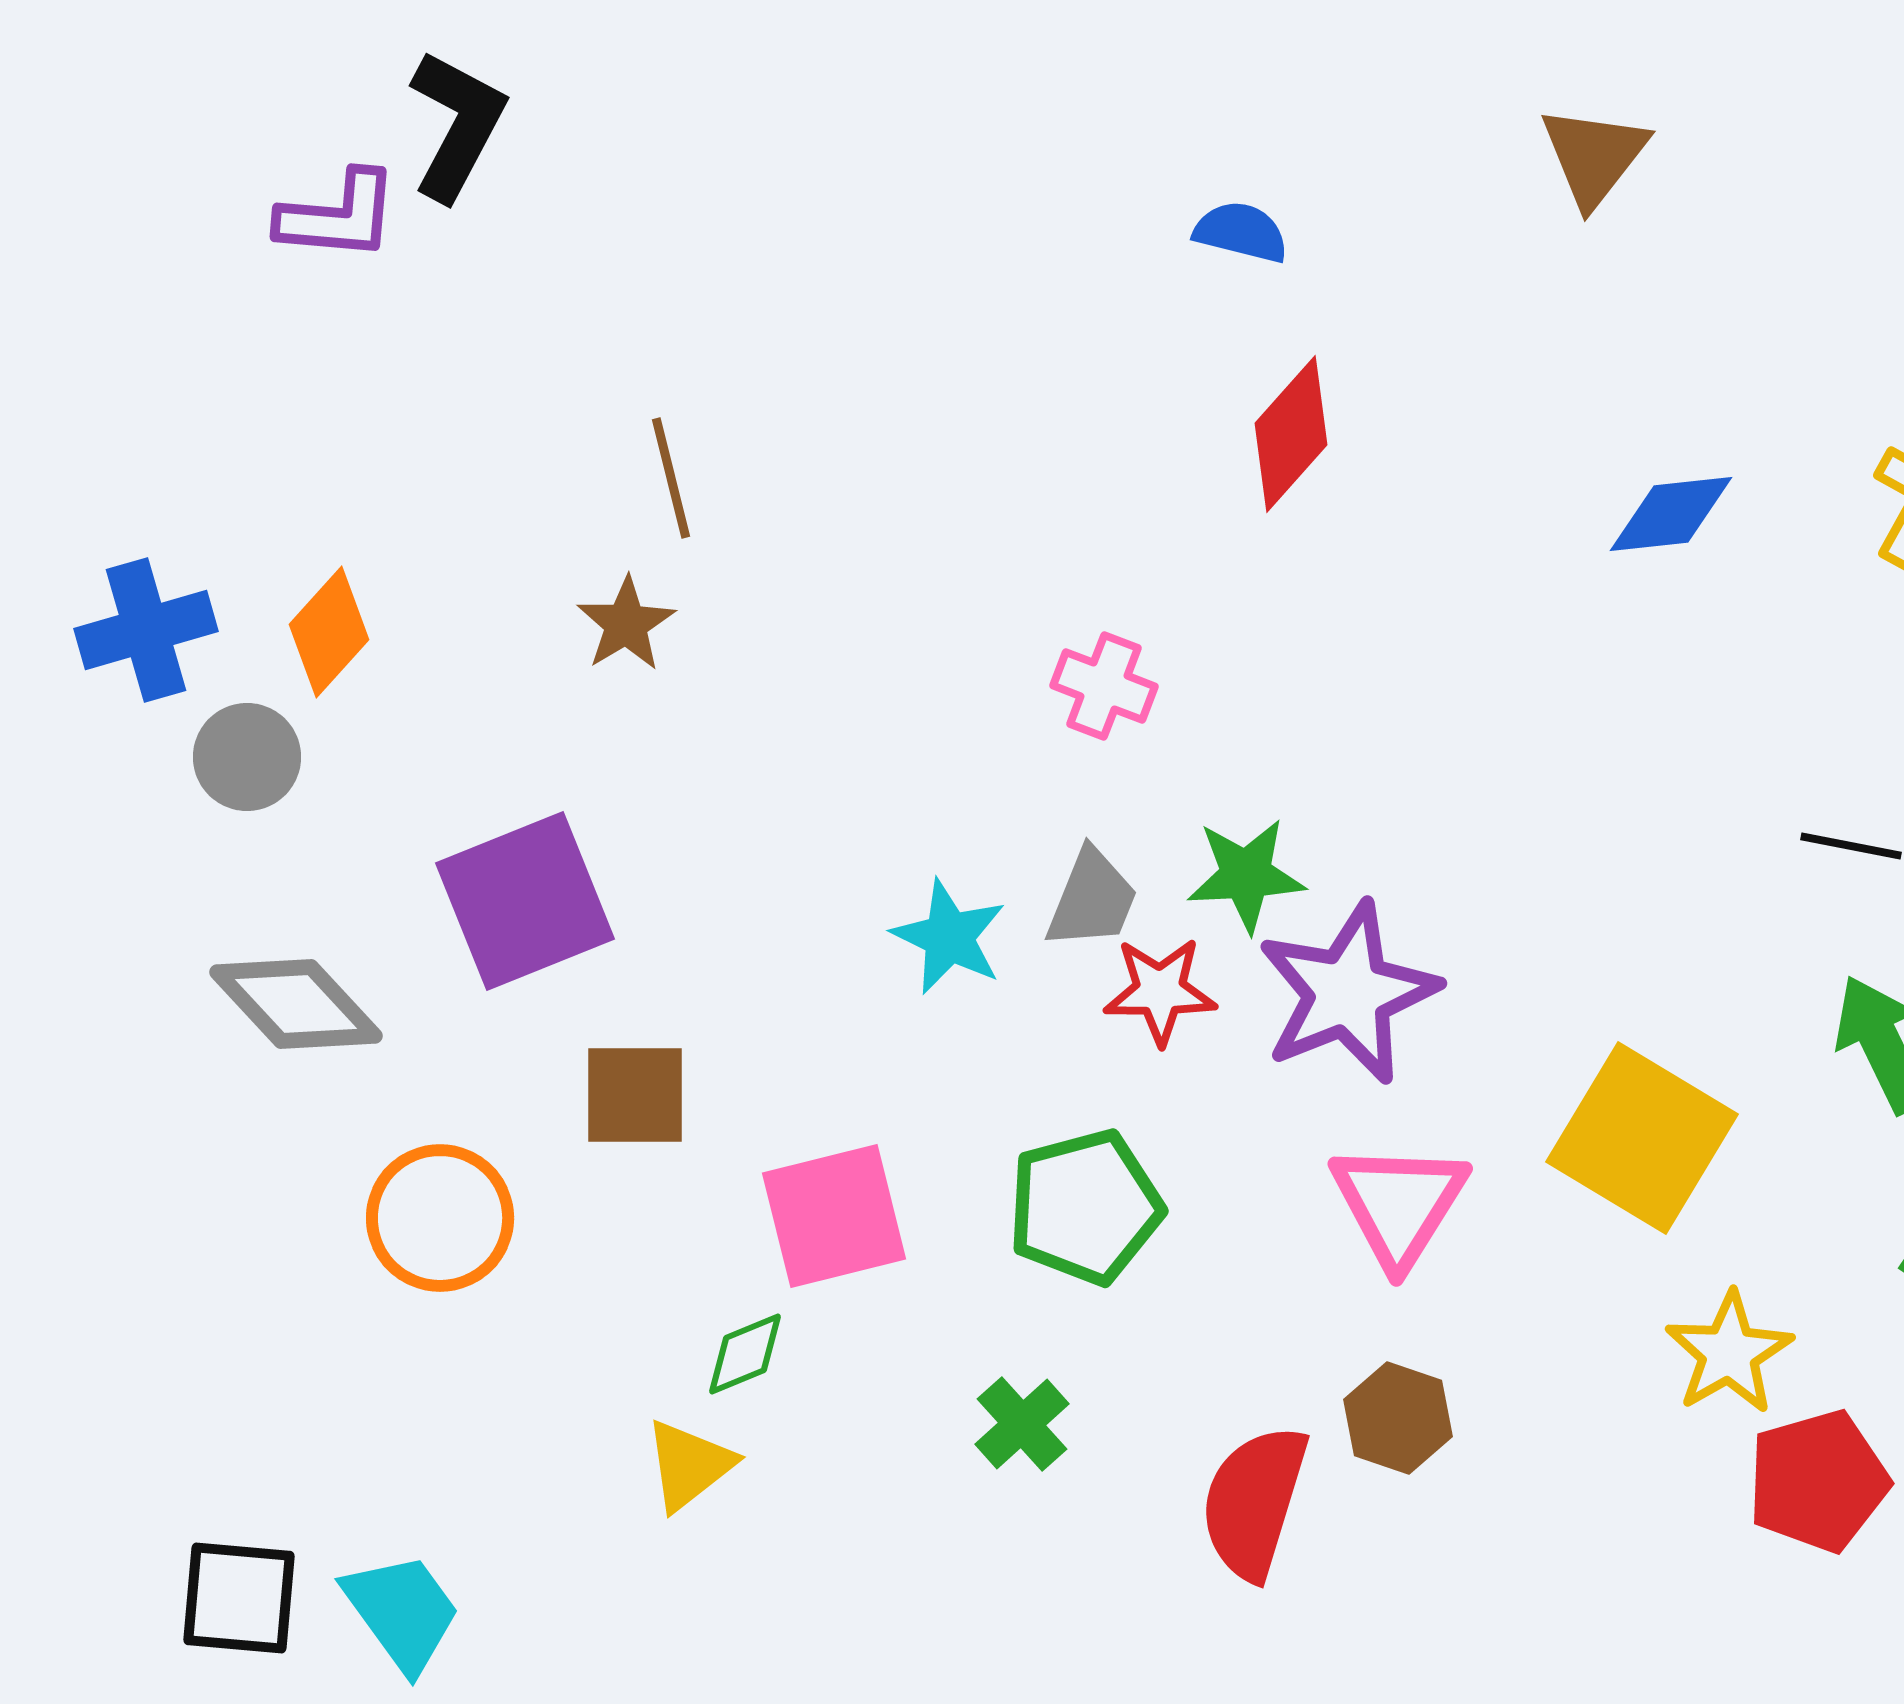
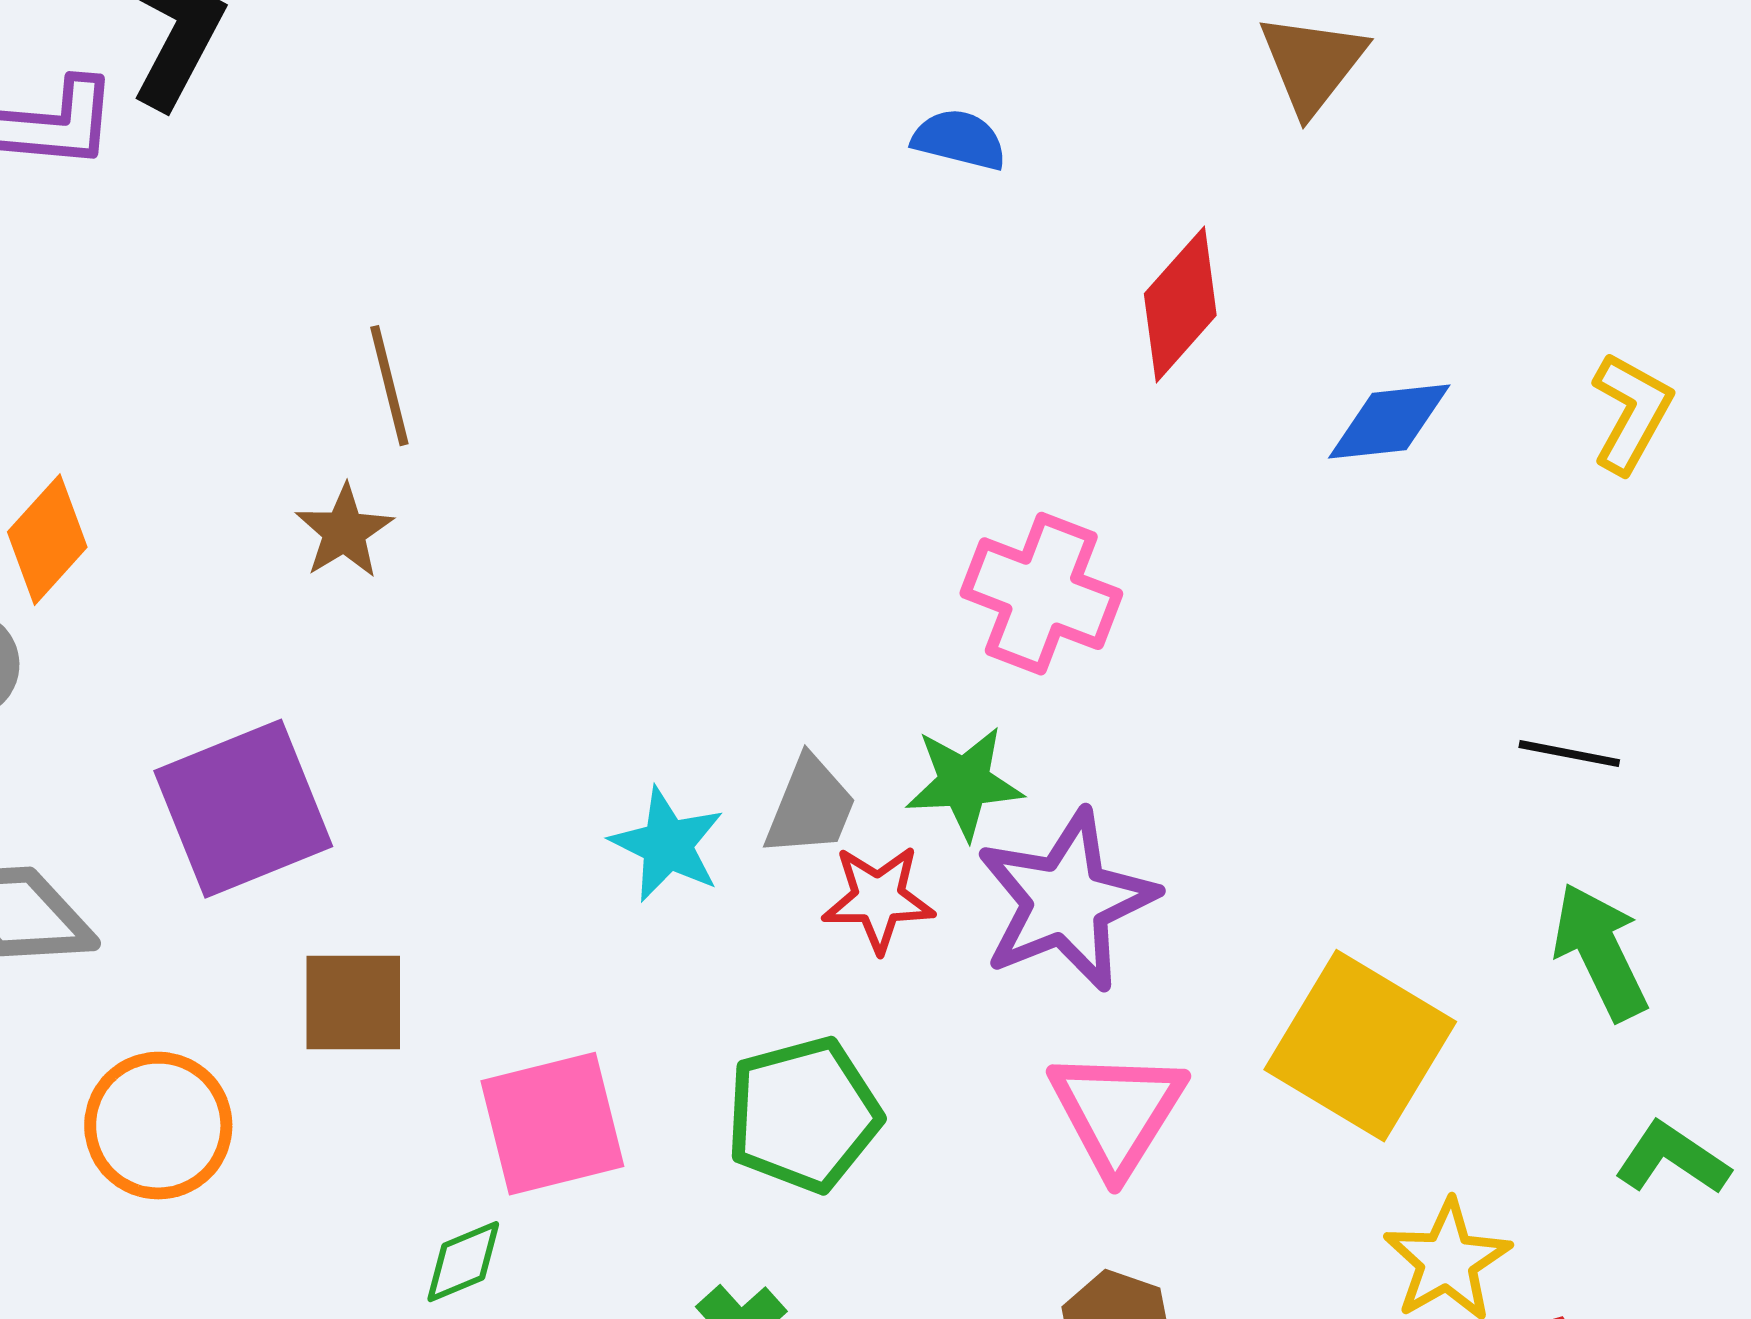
red diamond: (1291, 434) -> (1180, 305), moved
pink cross: (1104, 686) -> (1041, 594), moved, size x1.5

